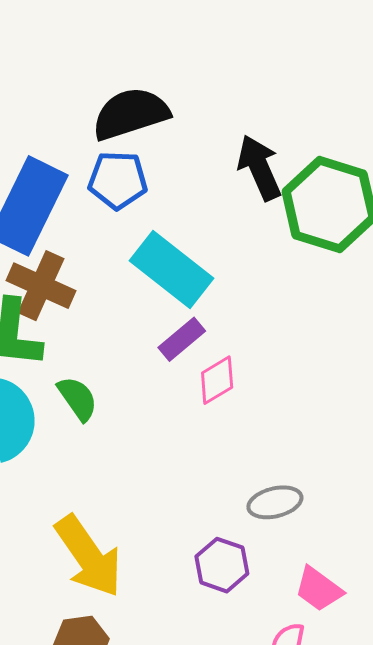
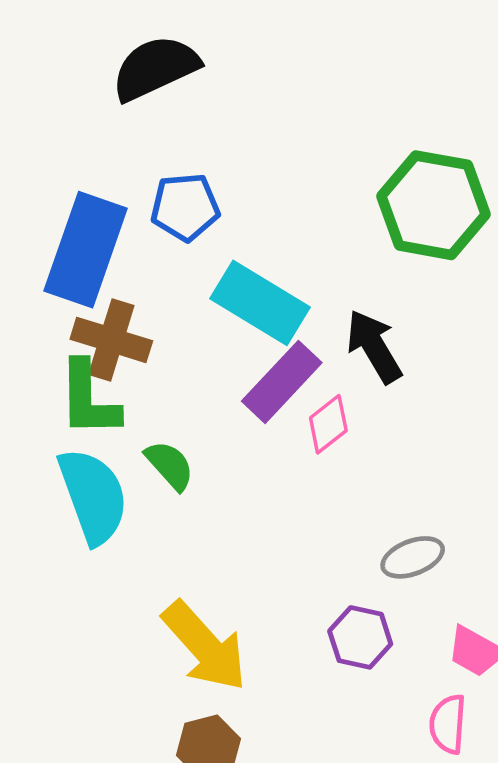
black semicircle: (131, 114) -> (155, 68), moved
black arrow: (259, 168) -> (374, 346), moved
purple rectangle: (182, 339) -> (282, 382), size x1.5

